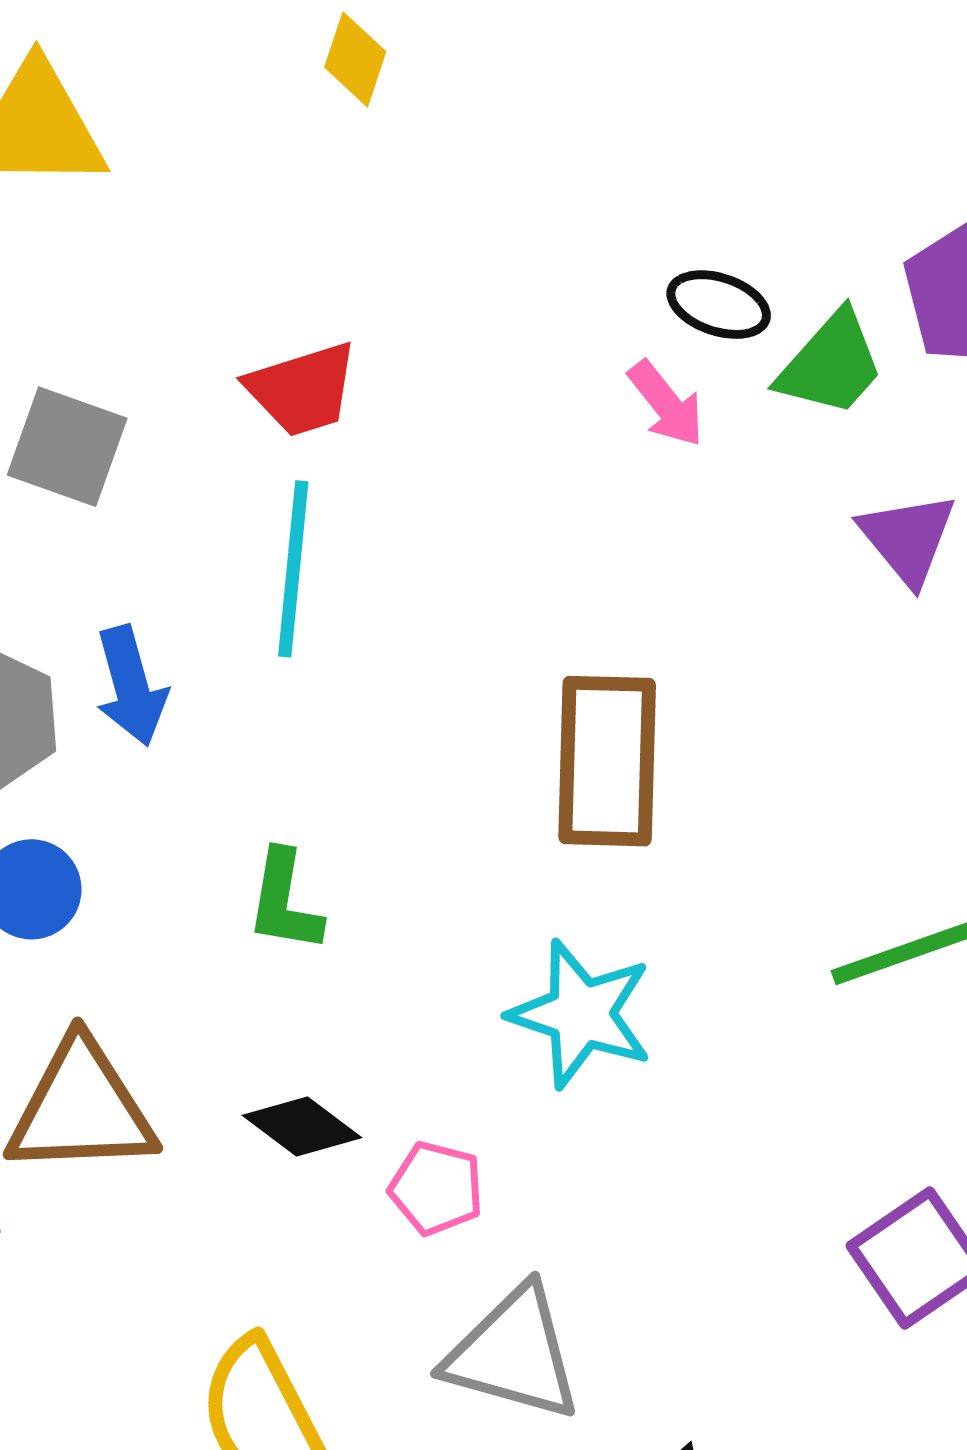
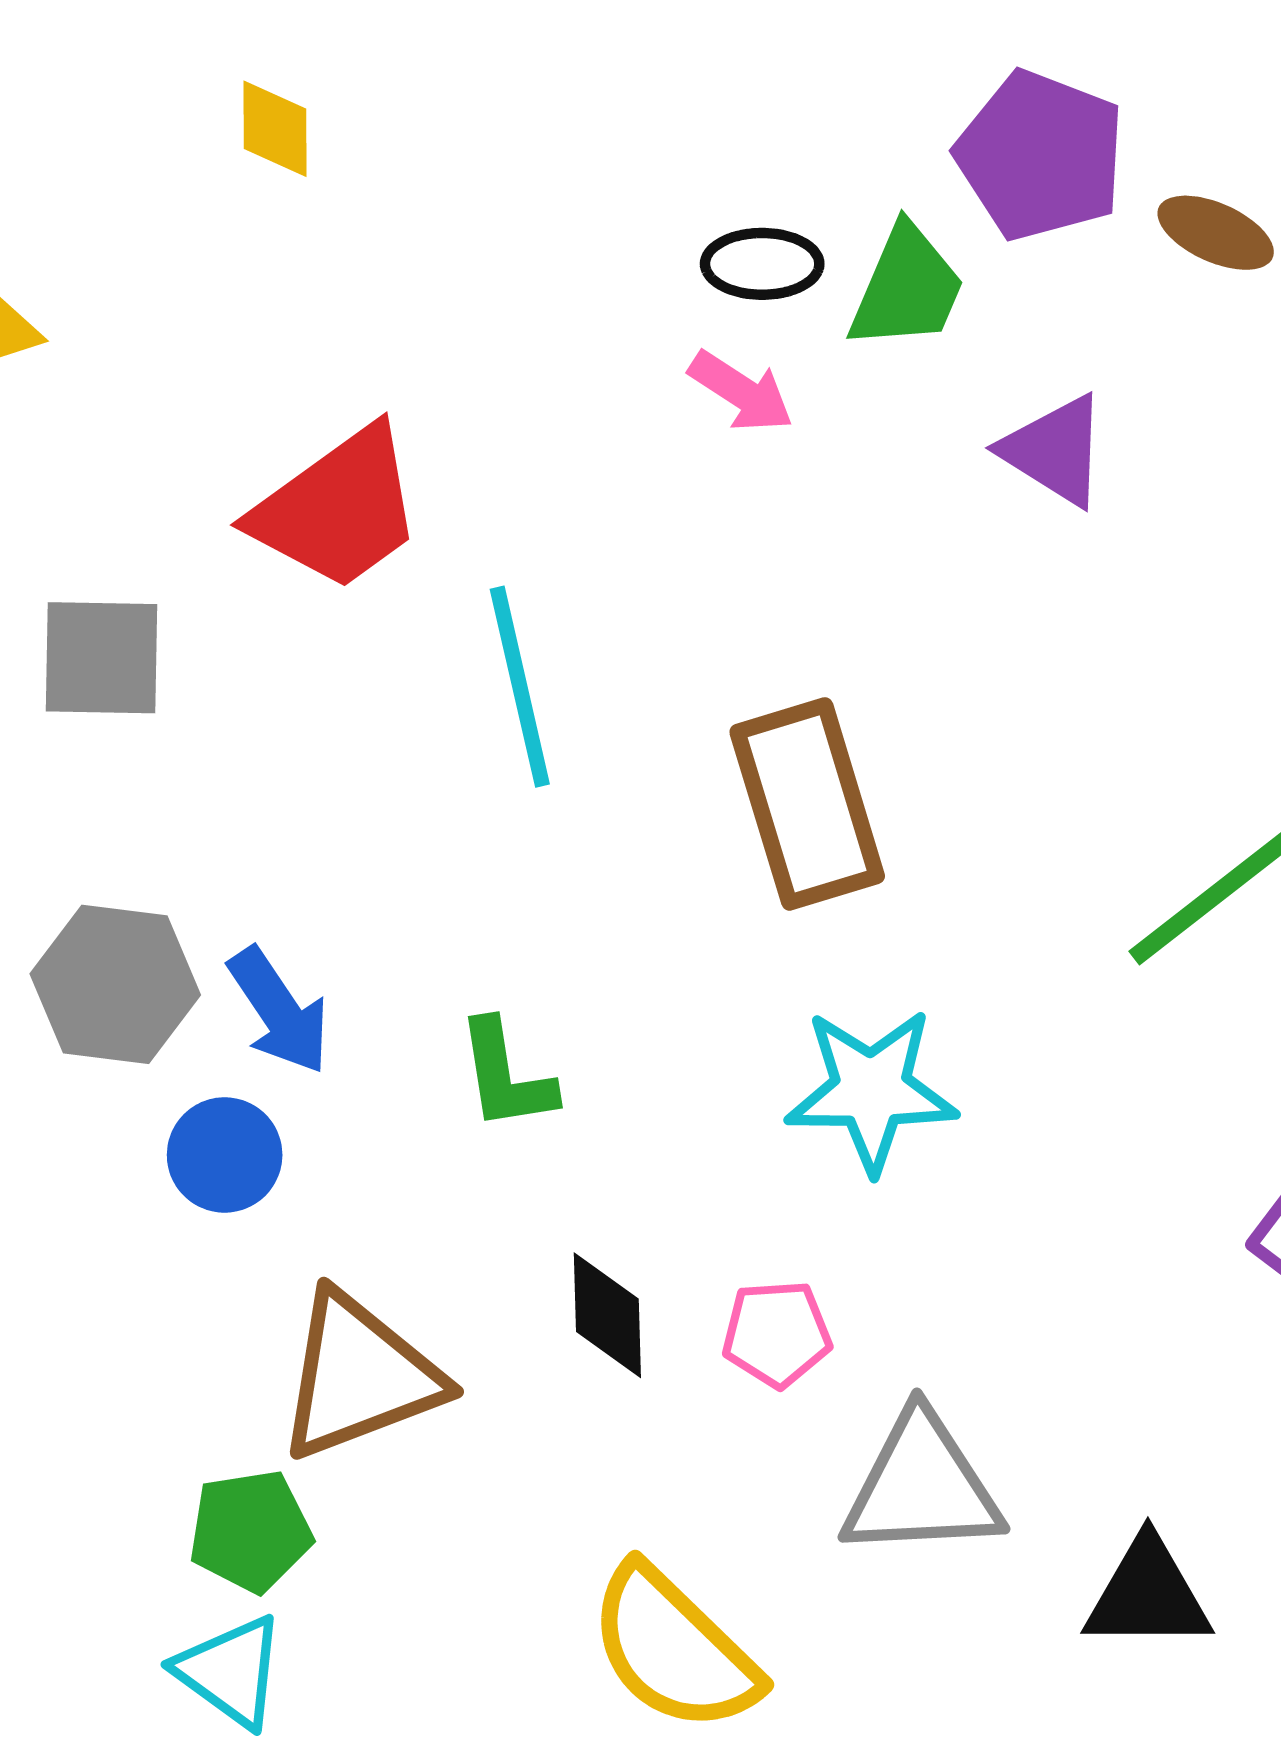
red trapezoid: (302, 389) -> (338, 509), size x1.4
cyan line: (293, 569) -> (520, 687), moved
blue arrow: (131, 686) -> (279, 1011), moved
black diamond: (302, 1126) -> (607, 1315), turned 70

